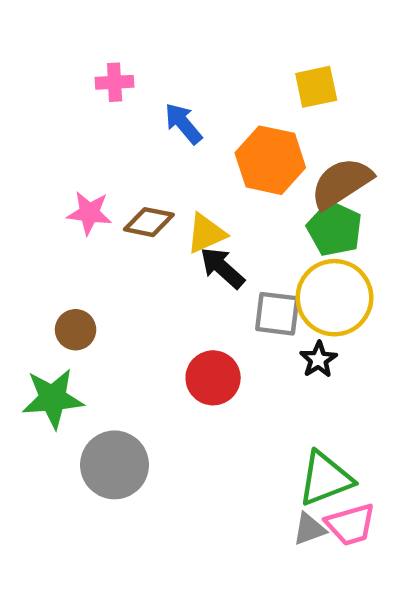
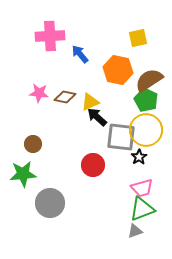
pink cross: (115, 82) -> (50, 36), size x1.8
gray square: (277, 314) -> (121, 137), size x1.4
pink trapezoid: (351, 524) -> (142, 188), moved

